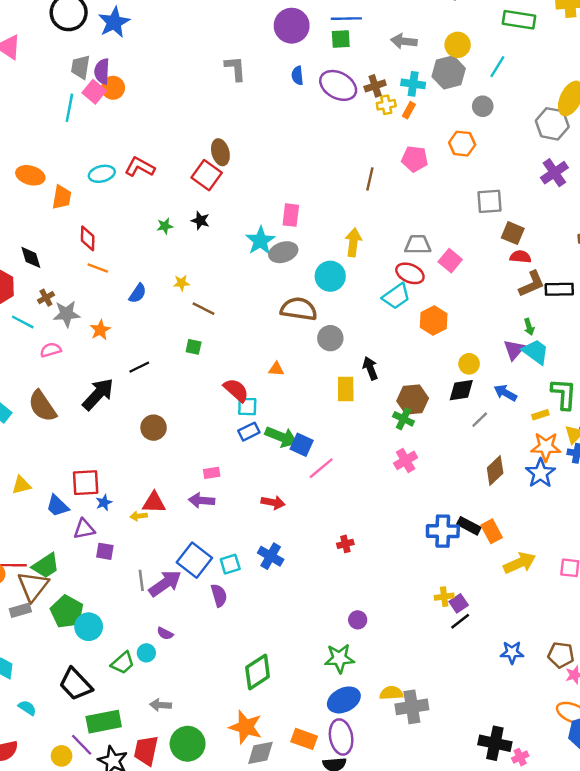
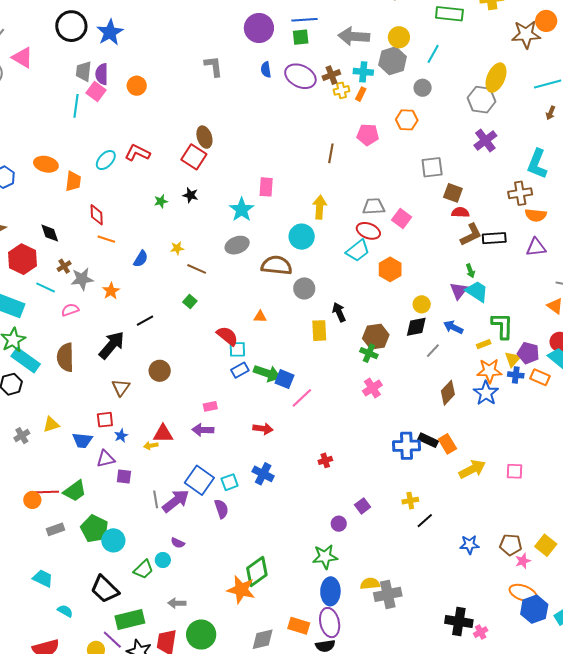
gray arrow: (404, 41) -> (354, 36), size x1.4
orange circle: (113, 88) -> (137, 86), moved
cyan ellipse: (102, 174) -> (106, 160), turned -30
gray ellipse: (283, 252) -> (237, 245), moved
green square: (194, 347) -> (190, 301), turned 32
brown semicircle: (42, 406) -> (65, 357), turned 36
red square: (86, 483) -> (105, 420), size x0.7
blue trapezoid: (57, 506) -> (82, 440), turned -35
brown triangle: (33, 586) -> (121, 388), moved, size x0.7
purple square: (459, 603) -> (363, 506), moved
blue ellipse: (344, 700) -> (330, 591), turned -60
orange star: (246, 727) -> (241, 590), moved

